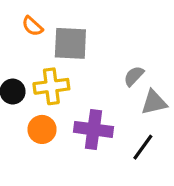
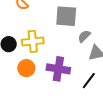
gray square: (70, 43) -> (66, 16), moved

